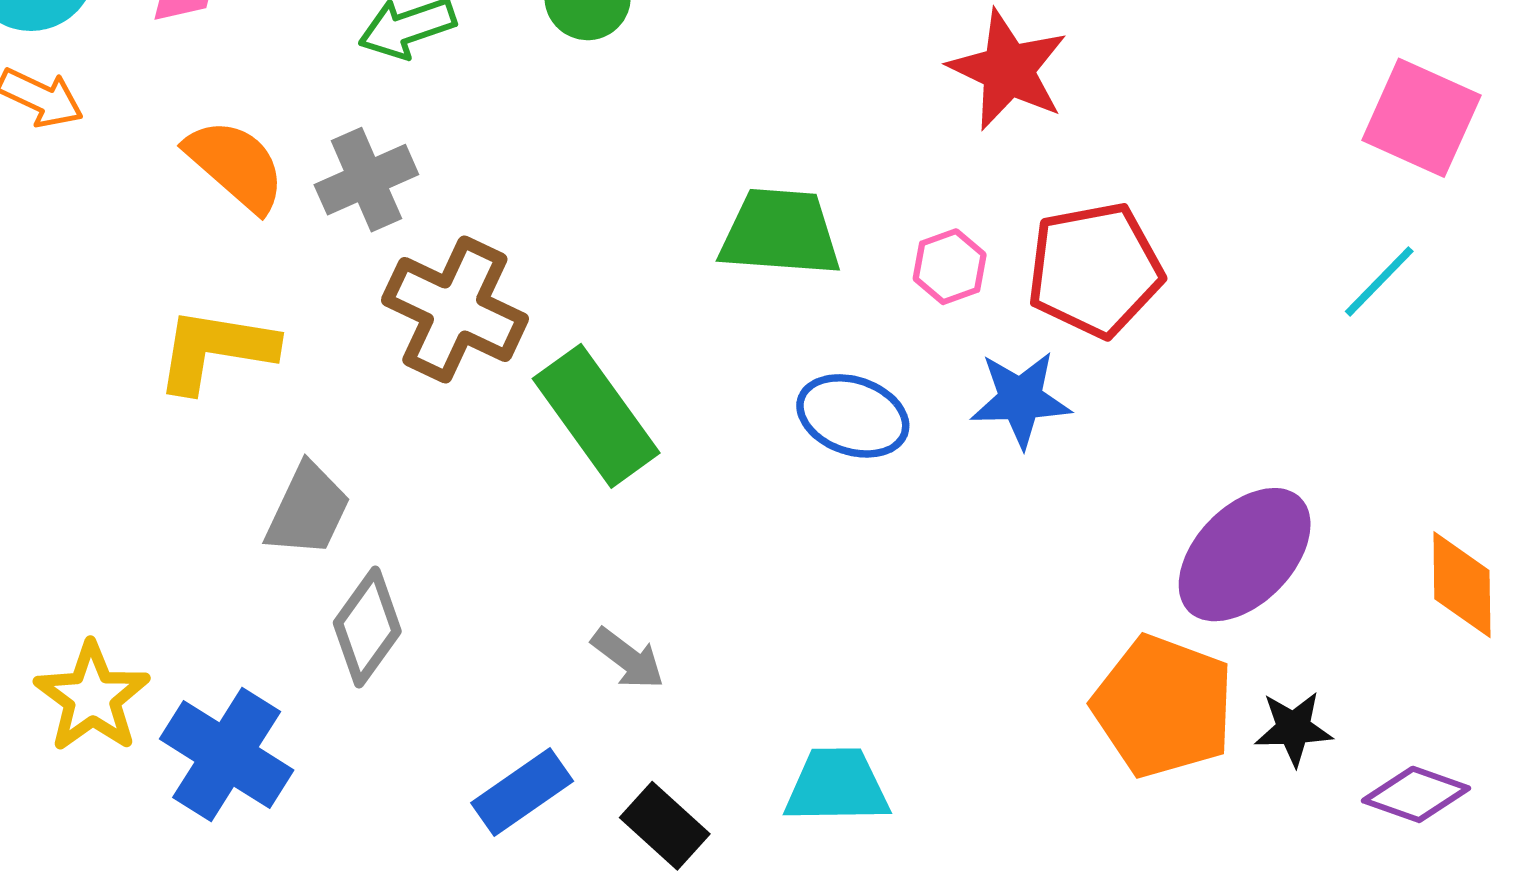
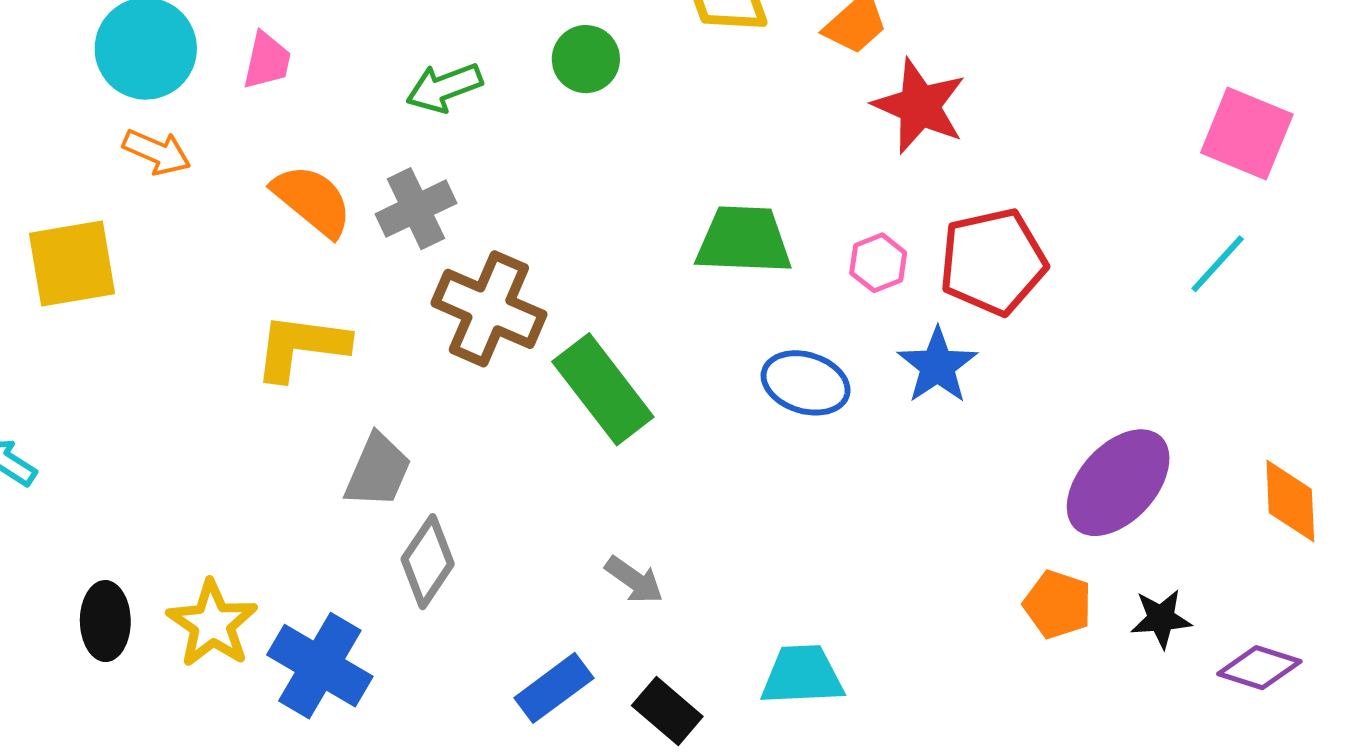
blue star: (1021, 399) -> (937, 366), turned -30
orange pentagon: (1163, 706) -> (1058, 604), size x0.6

